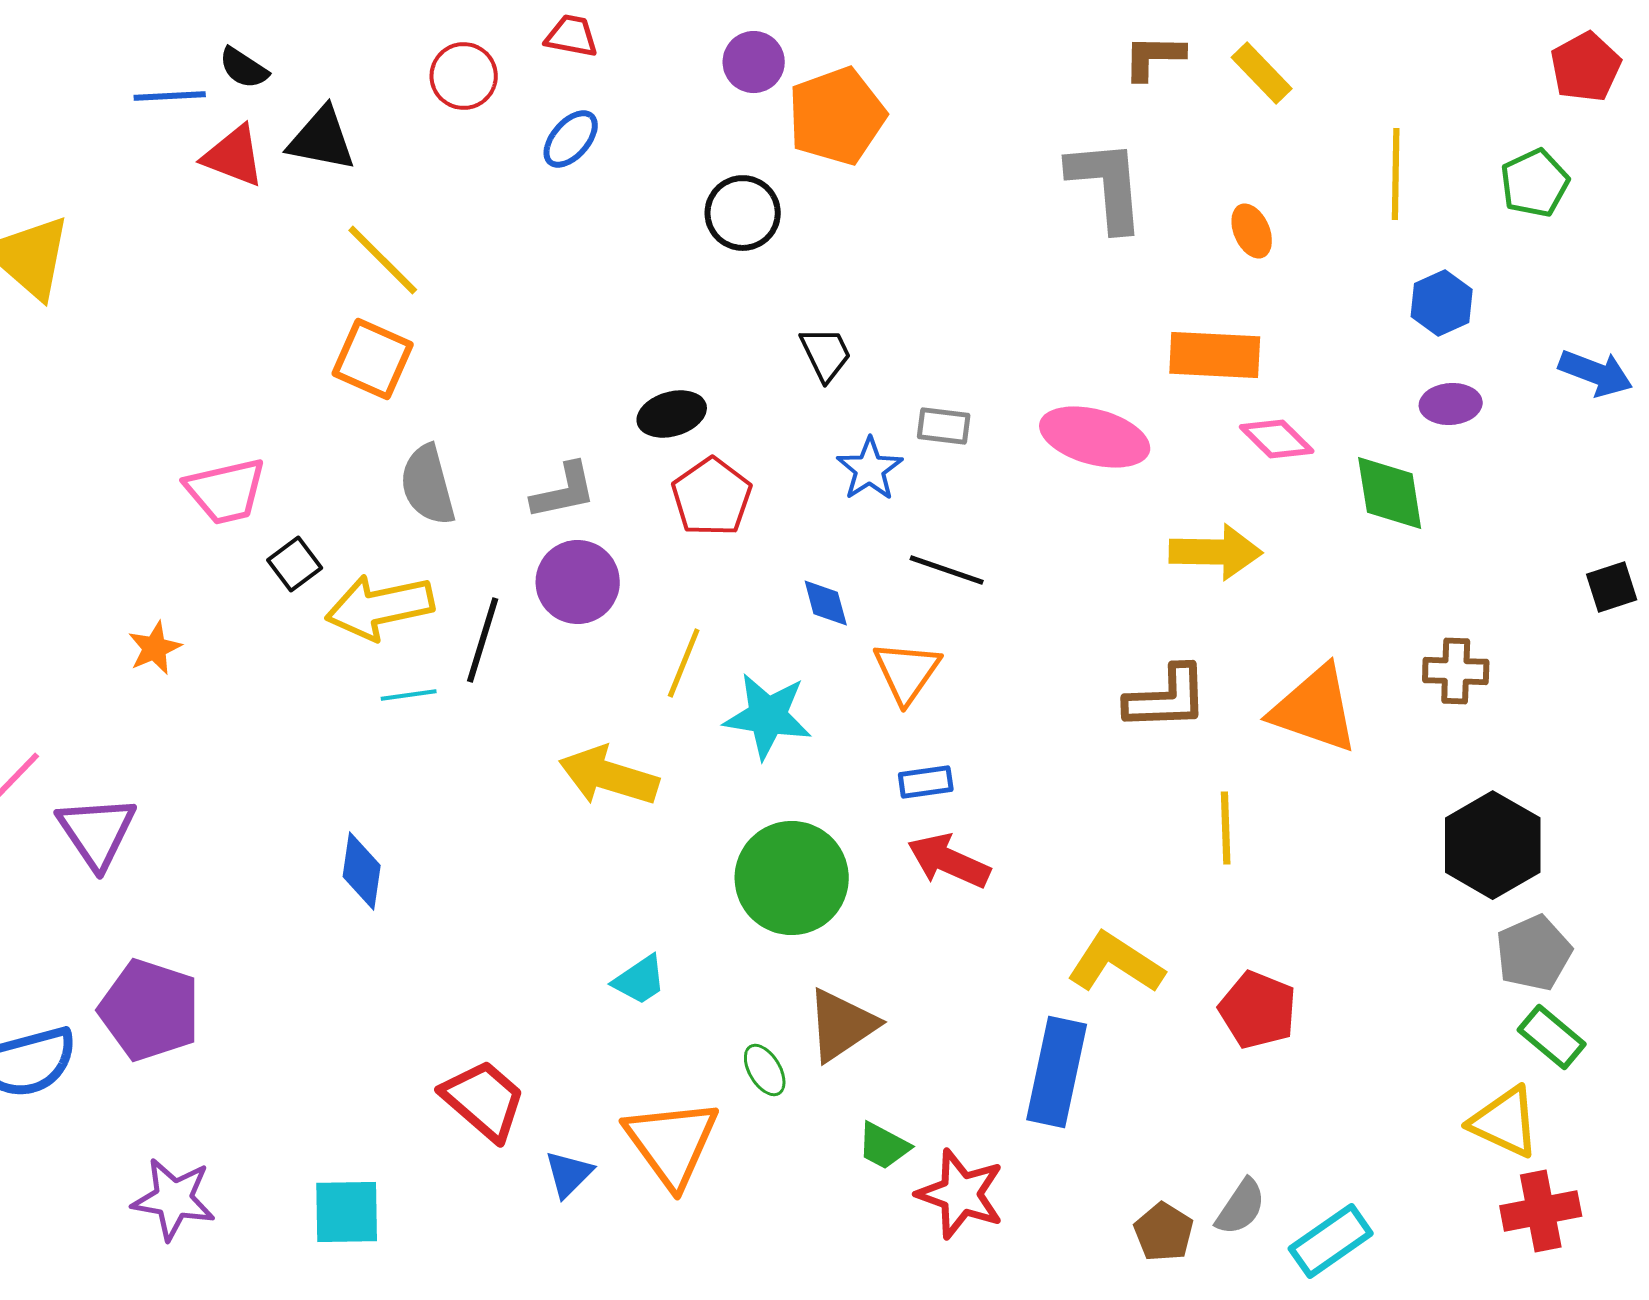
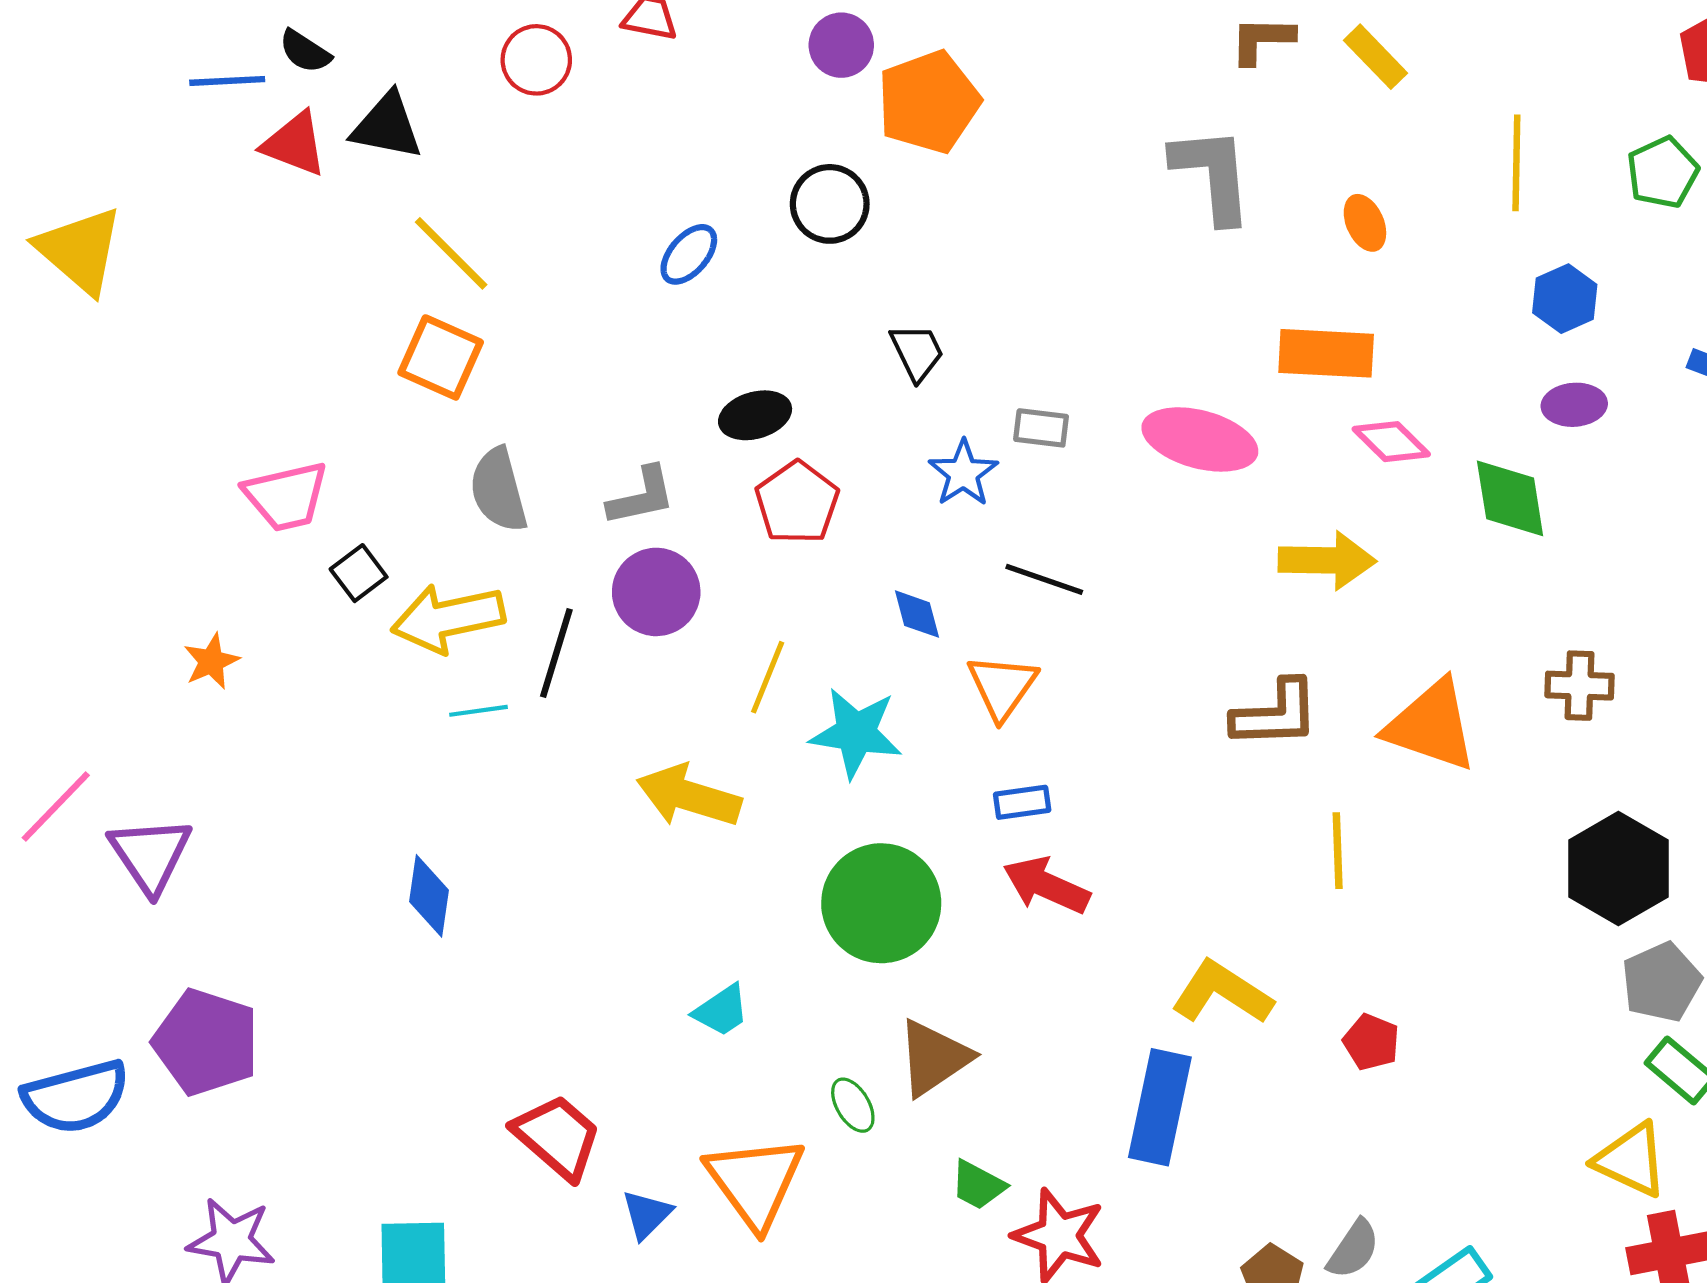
blue ellipse: (571, 139) -> (689, 254), moved
red pentagon: (1258, 1010) -> (1371, 1042), size x0.7

